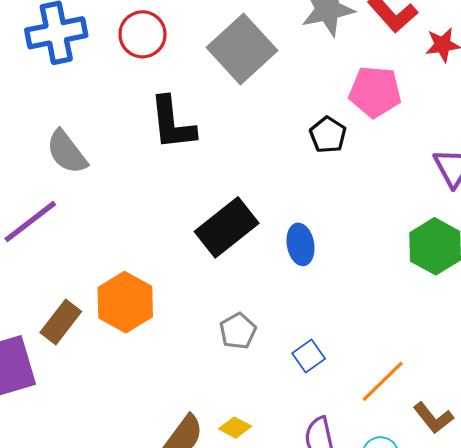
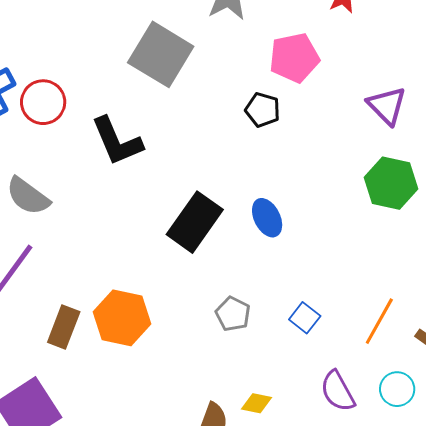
red circle: (143, 34) -> (43, 102), moved
brown rectangle: (61, 322) -> (64, 327), moved

